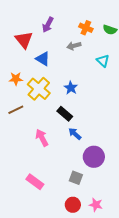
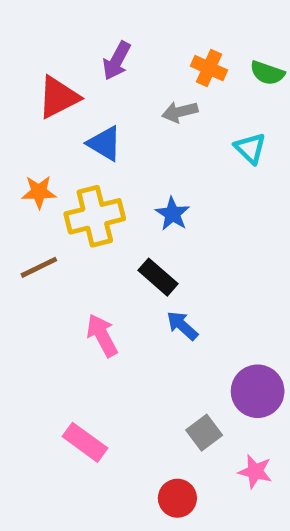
red triangle: (24, 40) -> (58, 97), turned 42
yellow cross: (39, 89) -> (95, 216), turned 35
purple circle: (94, 157) -> (258, 391), moved
gray square: (76, 178) -> (204, 433), moved, turned 32
pink star: (96, 205) -> (255, 471), moved

